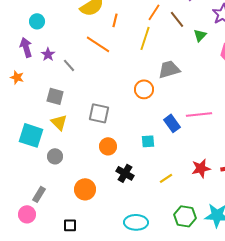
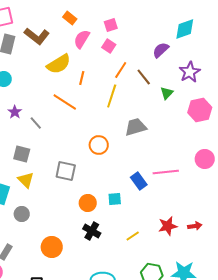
orange circle: (144, 89) -> (99, 145), moved
orange circle: (108, 146) -> (88, 203), moved

